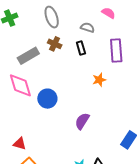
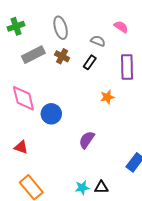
black rectangle: (81, 48) -> (90, 62), turned 48
gray rectangle: (28, 56) -> (33, 55), moved
red triangle: (20, 144) -> (21, 147), moved

